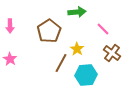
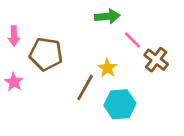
pink line: (103, 29) -> (132, 40), moved
brown pentagon: (49, 31) -> (46, 54), moved, turned -30
brown cross: (112, 53) -> (156, 60), moved

